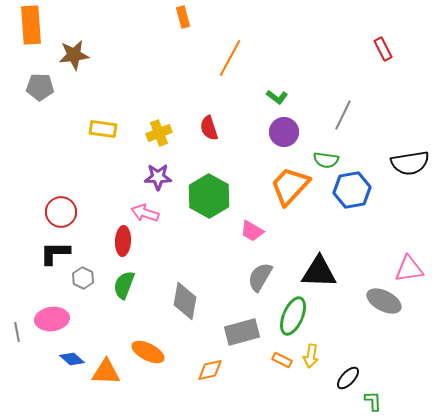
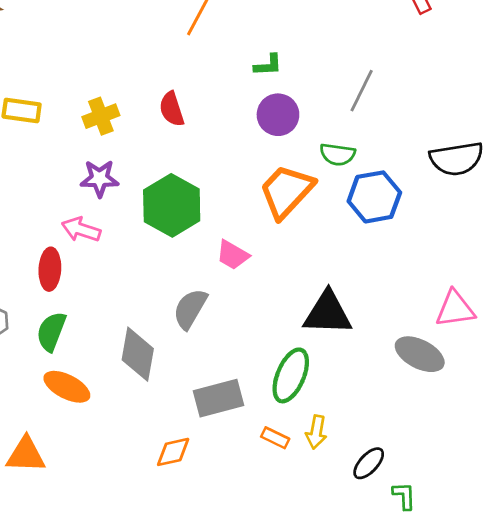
green L-shape: (277, 97) -> (268, 65), turned -40
gray semicircle: (260, 277) -> (190, 309), moved
orange ellipse: (148, 352) -> (67, 387), moved

